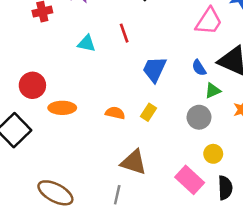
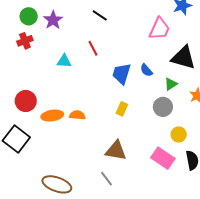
blue semicircle: (199, 68) -> (146, 70), moved
orange semicircle: (115, 113) -> (77, 115), moved
gray line: (117, 195) -> (107, 179), turned -42

